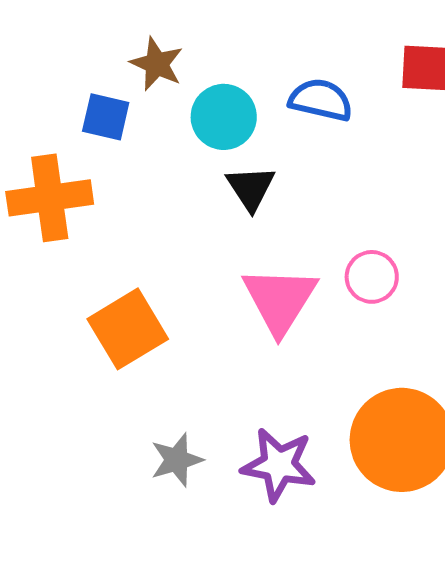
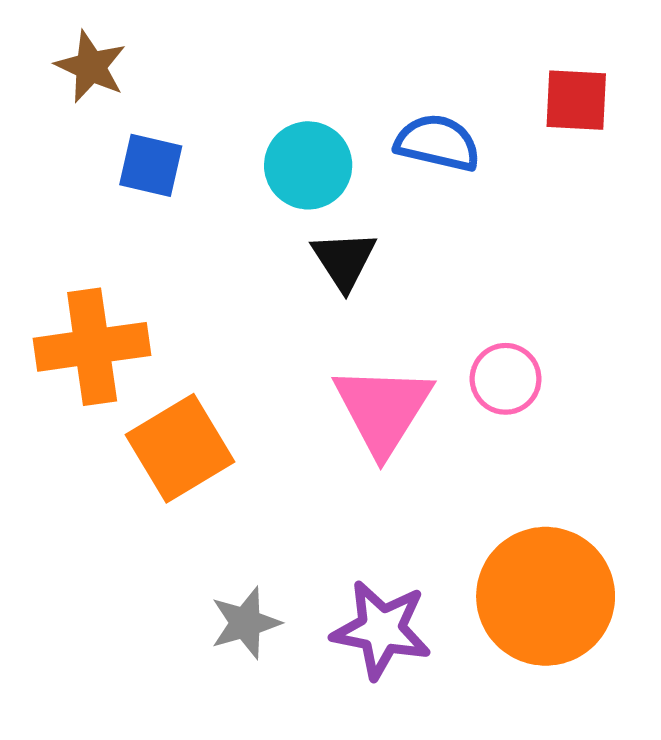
brown star: (157, 64) -> (91, 67), moved
orange cross: (50, 198) -> (92, 347), moved

